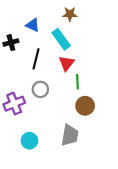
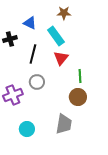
green line: (77, 82) -> (80, 76), moved

